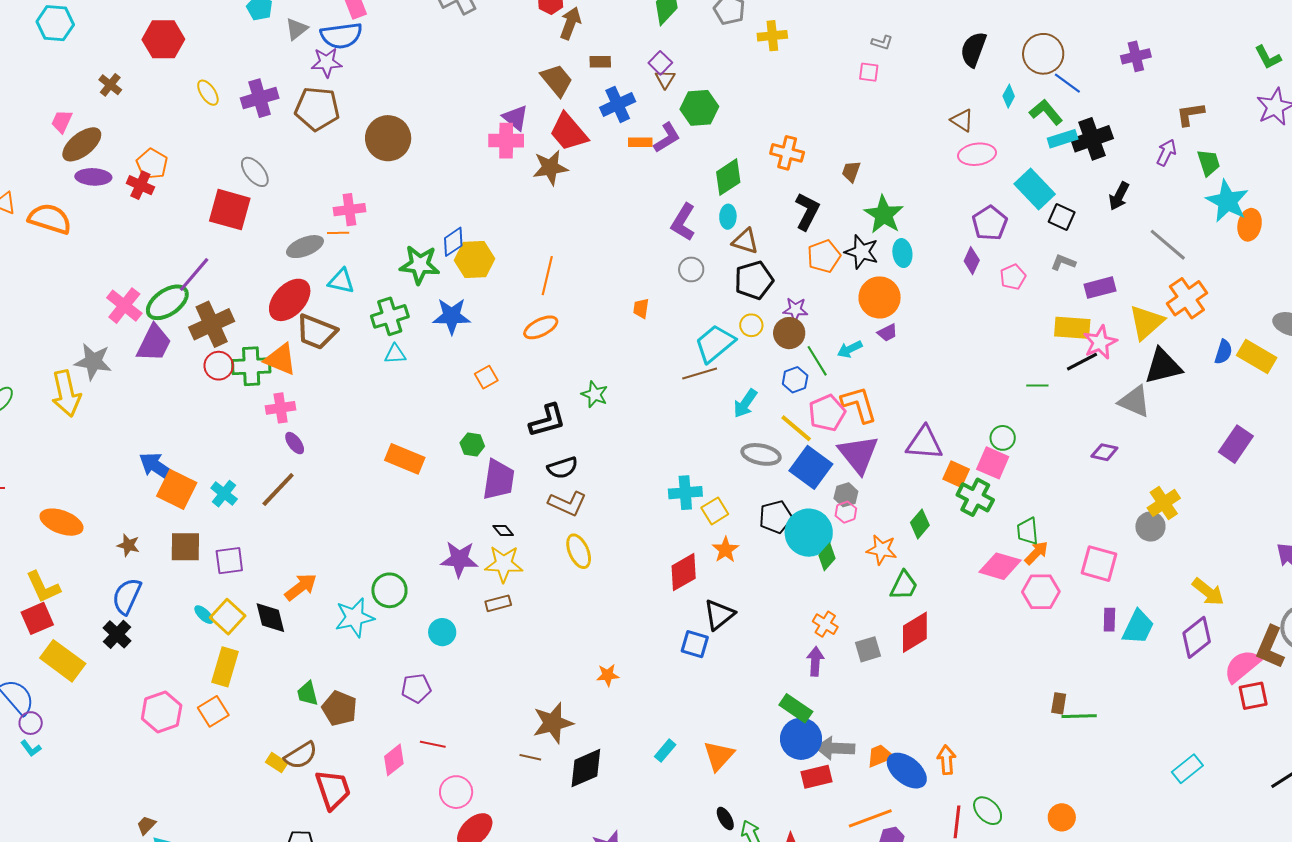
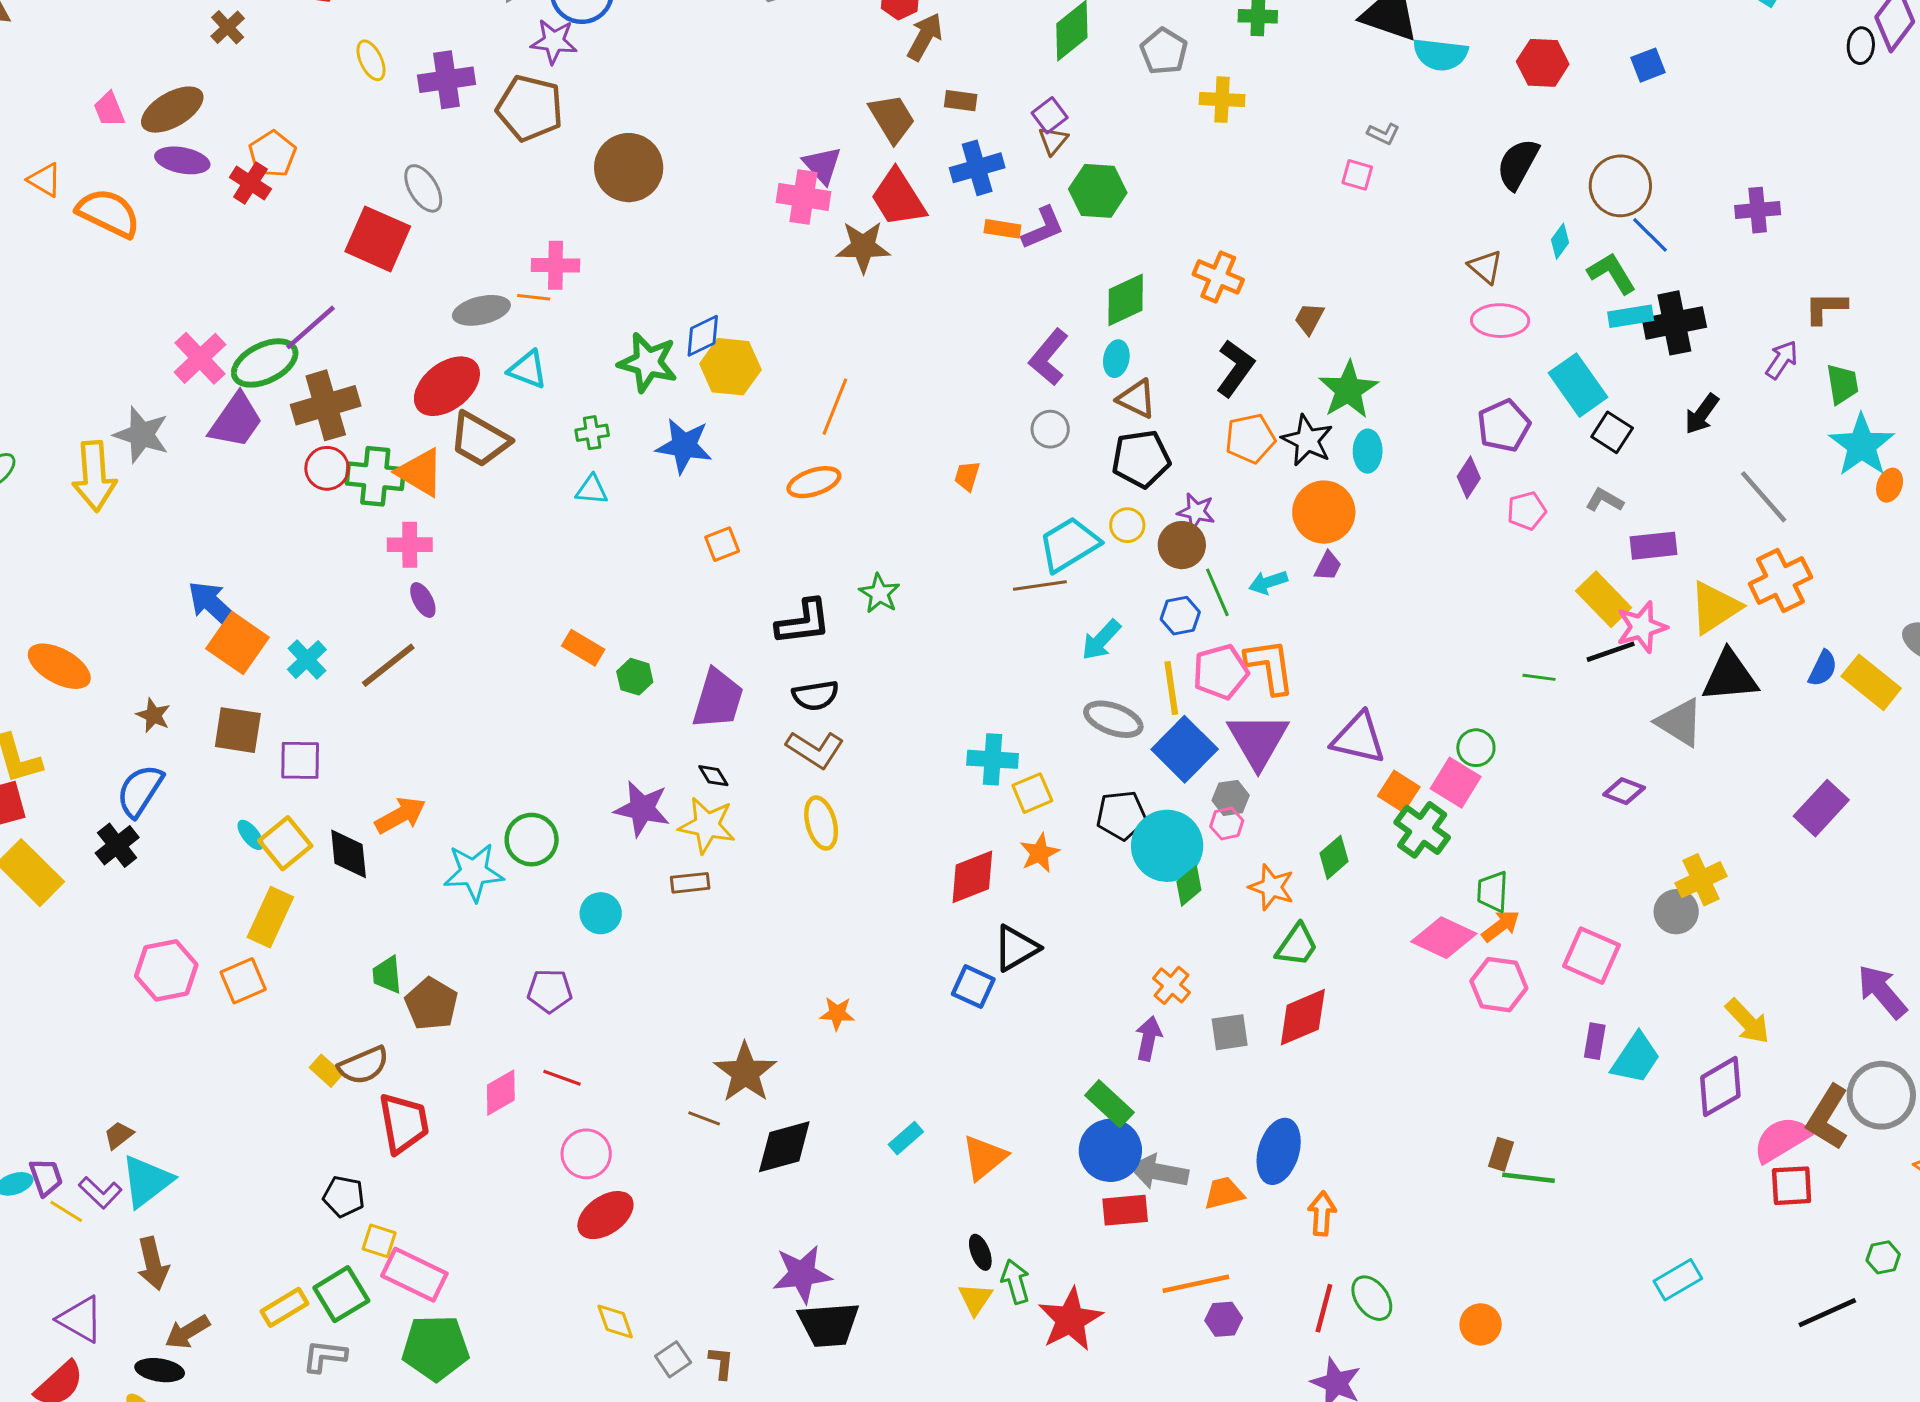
pink trapezoid: (62, 121) -> (109, 109), moved, turned -55
orange ellipse: (1250, 225) -> (1890, 485), size x0.7
green cross: (390, 316) -> (592, 433), size x0.6
yellow rectangle: (1072, 328) -> (1604, 599), turned 33
purple trapezoid: (887, 333) -> (1328, 566), turned -45
yellow line: (796, 428) -> (1171, 688), turned 33
green hexagon: (472, 444) -> (635, 677), moved
orange rectangle: (405, 459) -> (583, 648), size x0.7
brown star: (553, 723) -> (745, 1072), turned -30
blue ellipse: (907, 771) -> (1279, 1151), moved, turned 60

